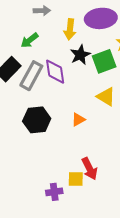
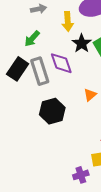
gray rectangle: (31, 76) -> (40, 71), turned -36
orange triangle: (78, 120) -> (90, 95), moved

